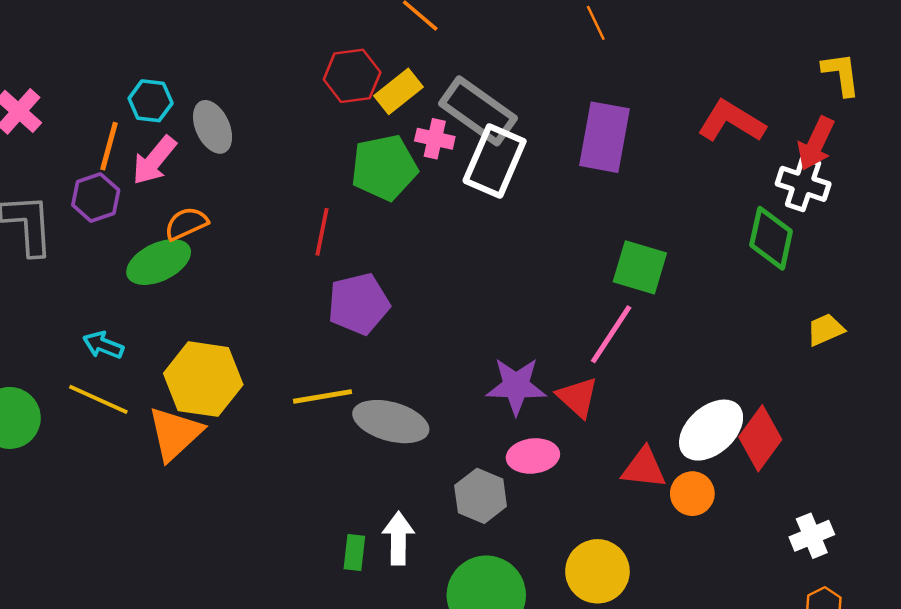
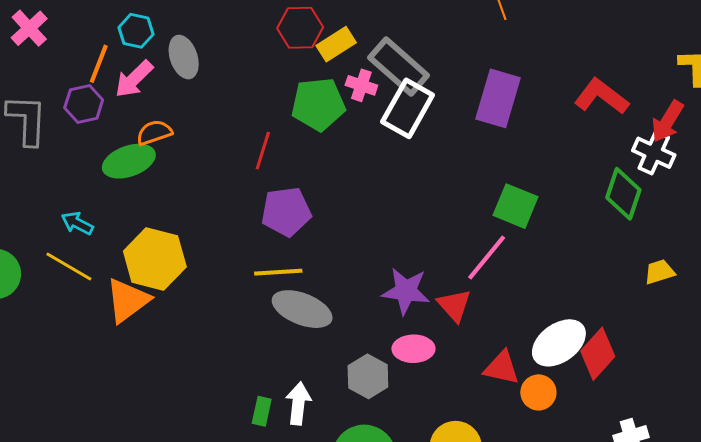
yellow line: (323, 396) -> (278, 272), moved

